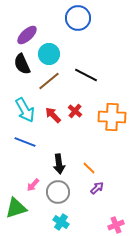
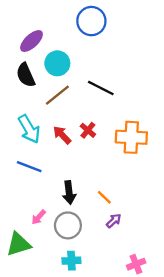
cyan cross: (61, 222) -> (71, 261), turned -35

